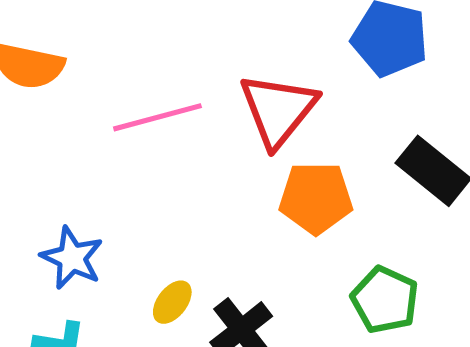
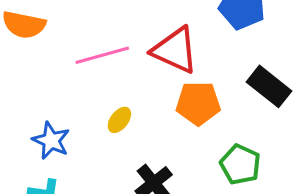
red triangle: (278, 110) -> (175, 50), turned -44
yellow ellipse: (172, 302) -> (119, 120), moved

